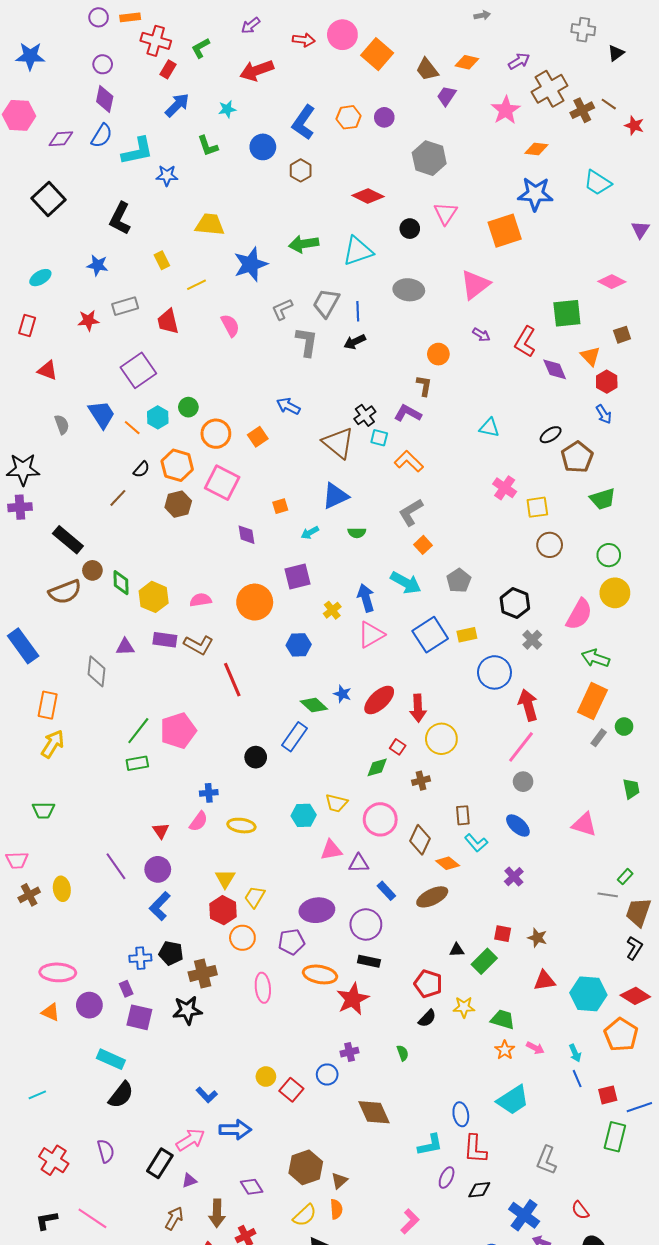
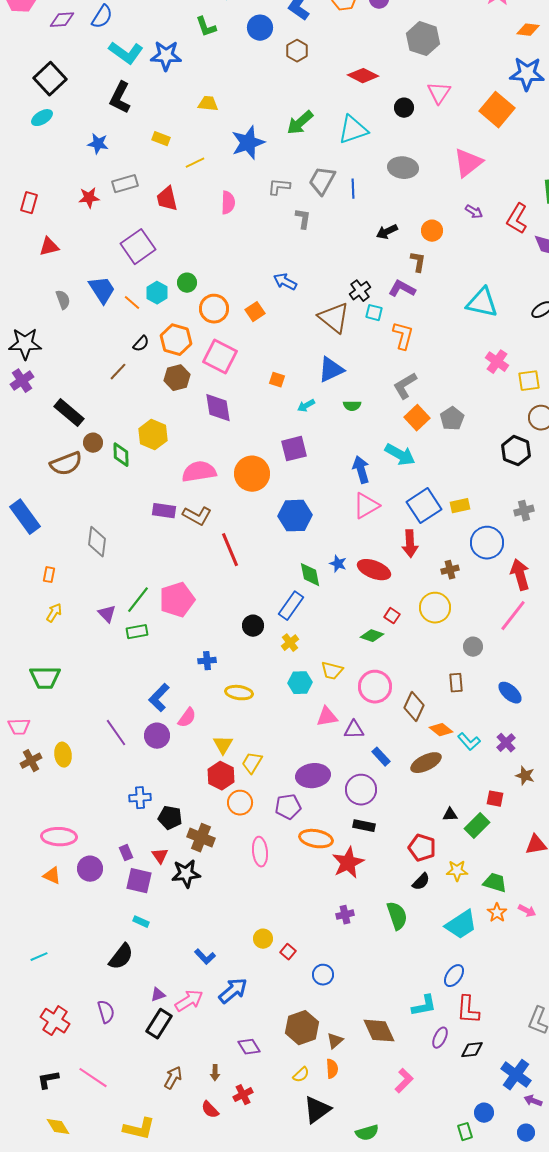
cyan L-shape: (137, 151) -> (126, 53), moved, turned 48
blue star: (167, 176) -> (166, 56), size x1.4
yellow trapezoid: (210, 224) -> (208, 104), size x0.7
orange square: (505, 231) -> (497, 110), turned -32
green arrow: (304, 244) -> (300, 123), turned -32
yellow rectangle: (162, 260) -> (161, 139), turned -42
cyan ellipse: (40, 278) -> (42, 118), moved
gray L-shape: (282, 309) -> (279, 187), turned 30
pink semicircle: (230, 326) -> (228, 203), turned 30
gray L-shape: (307, 342) -> (303, 219), size x0.7
black arrow: (355, 342) -> (387, 232), moved
red triangle: (48, 370) -> (49, 247), turned -35
cyan triangle: (489, 428) -> (482, 303), size x1.6
orange L-shape: (409, 461) -> (403, 336), turned 60
orange square: (280, 506) -> (277, 380), turned 35
purple cross: (20, 507) -> (22, 381), turned -30
purple diamond: (247, 535) -> (218, 408), moved, size x1.5
orange square: (423, 545) -> (417, 418), size x1.4
gray pentagon: (459, 581) -> (452, 419), moved
yellow hexagon: (154, 597) -> (153, 435), moved
pink semicircle: (201, 600) -> (199, 472), size x1.6
black hexagon: (515, 603) -> (516, 451), moved
yellow cross: (332, 610) -> (290, 643), moved
gray cross: (532, 640) -> (524, 511), turned 30
blue hexagon: (299, 645) -> (295, 516), size x1.4
purple triangle: (125, 647) -> (107, 614), moved, turned 48
red ellipse: (379, 700) -> (374, 570), turned 64
orange rectangle: (48, 705) -> (49, 575), size x0.6
green diamond: (314, 705) -> (310, 575), turned 36
red arrow: (418, 708) -> (410, 544), moved
yellow arrow: (53, 744) -> (54, 613), size x0.7
green diamond: (377, 767) -> (372, 636), turned 35
brown cross: (421, 781) -> (450, 570), moved
gray circle: (523, 782) -> (473, 647), moved
green trapezoid: (43, 810) -> (45, 678), size x1.4
pink semicircle: (199, 821) -> (187, 718), moved
red triangle: (161, 831) -> (160, 856), moved
cyan L-shape: (476, 843) -> (469, 742), moved
blue L-shape: (160, 906) -> (159, 698), moved
brown star: (537, 938) -> (525, 776), moved
blue cross: (140, 958) -> (140, 798), moved
brown cross: (203, 973) -> (201, 838), turned 36
green semicircle: (403, 1053) -> (397, 916), size x1.8
cyan rectangle: (111, 1059) -> (141, 922), moved, size x0.6
blue circle: (327, 1074) -> (323, 975), moved
red square: (291, 1090) -> (288, 952), size x0.7
cyan trapezoid: (513, 1100) -> (461, 925), moved
brown diamond: (374, 1112) -> (379, 1031), moved
blue ellipse: (461, 1114) -> (454, 976), turned 45
blue arrow: (235, 1130) -> (233, 991), turned -40
purple triangle: (189, 1181) -> (158, 995), moved
brown arrow: (217, 1213) -> (215, 1073), size x0.6
yellow semicircle: (305, 1215) -> (301, 1075), size x0.7

